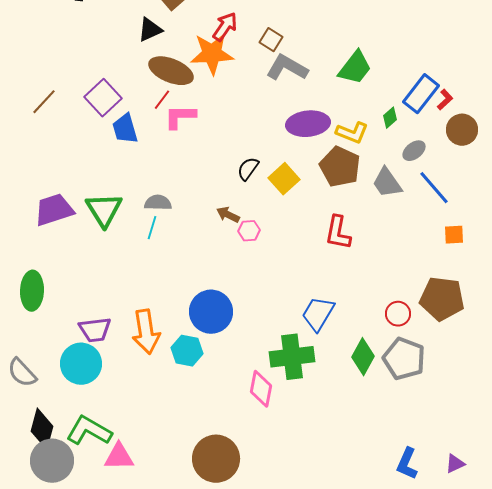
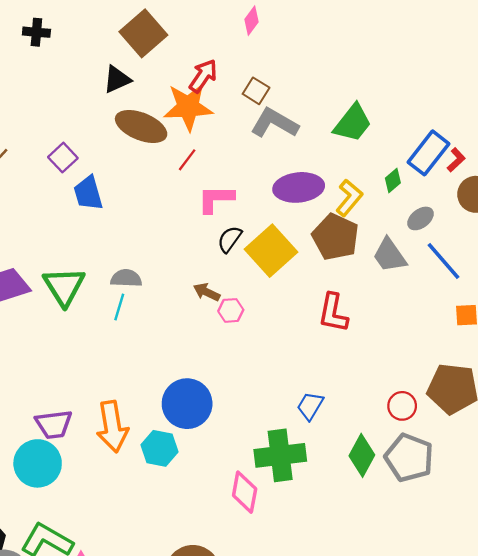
purple square: (103, 98) -> (63, 158), size x0.7
red line: (162, 100) -> (187, 160), moved
pink L-shape: (180, 117) -> (216, 199), moved
yellow L-shape: (352, 133) -> (349, 198), turned -72
yellow square: (284, 179) -> (271, 251), size x1.4
blue trapezoid: (318, 314) -> (310, 406), size x0.7

